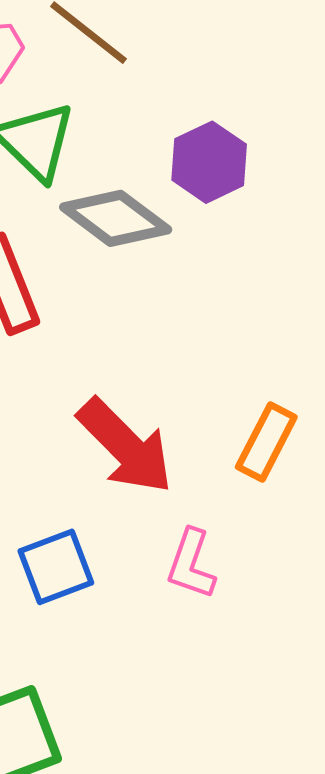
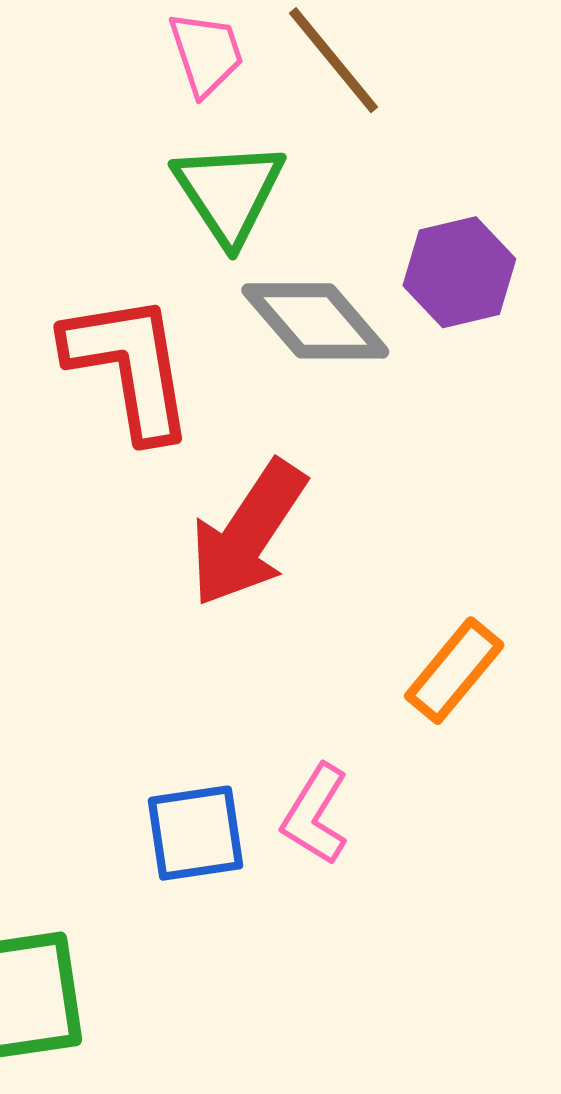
red arrow: (125, 446) -> (248, 534), moved, turned 66
blue square: (56, 567) -> (195, 833), moved

